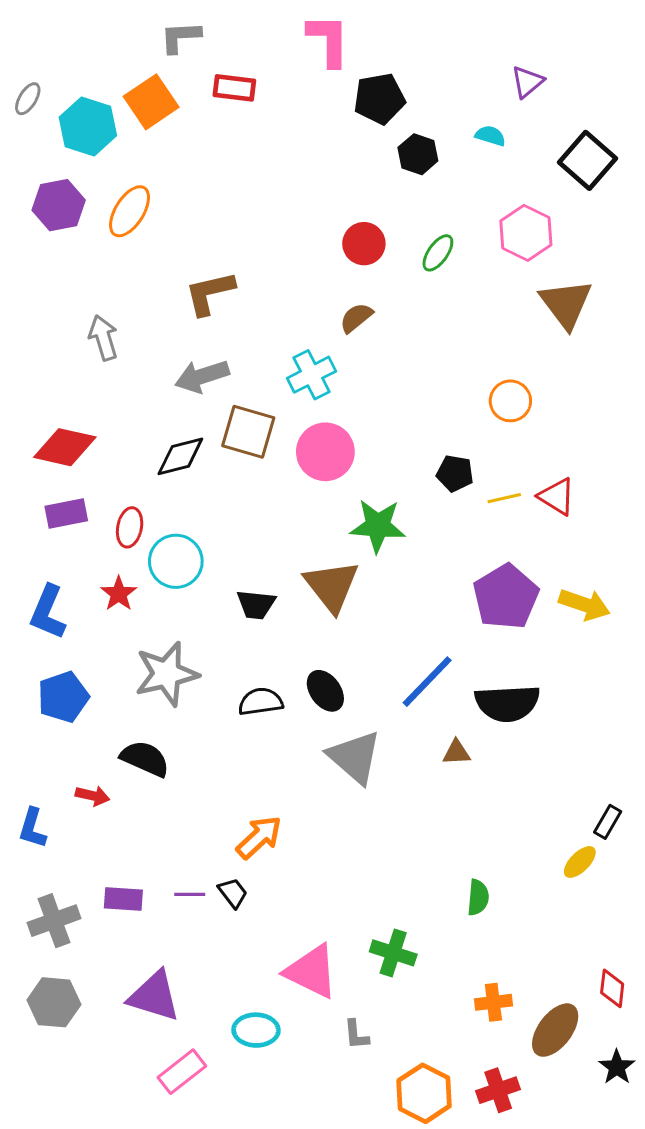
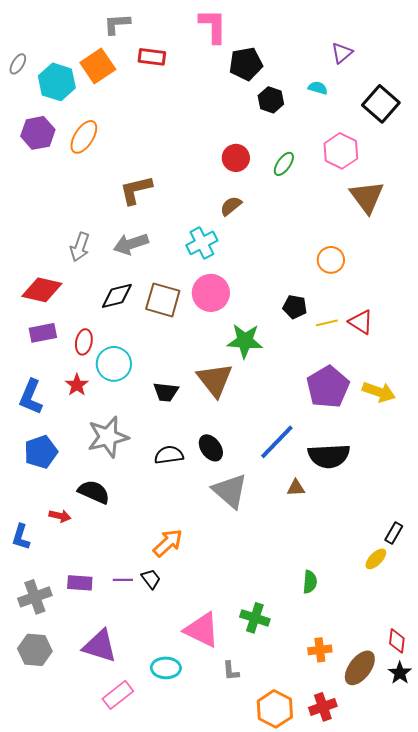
gray arrow: (103, 338) -> (80, 247), moved, turned -144
brown square: (248, 432) -> (163, 300), moved
black star: (617, 1067) -> (400, 673), moved

